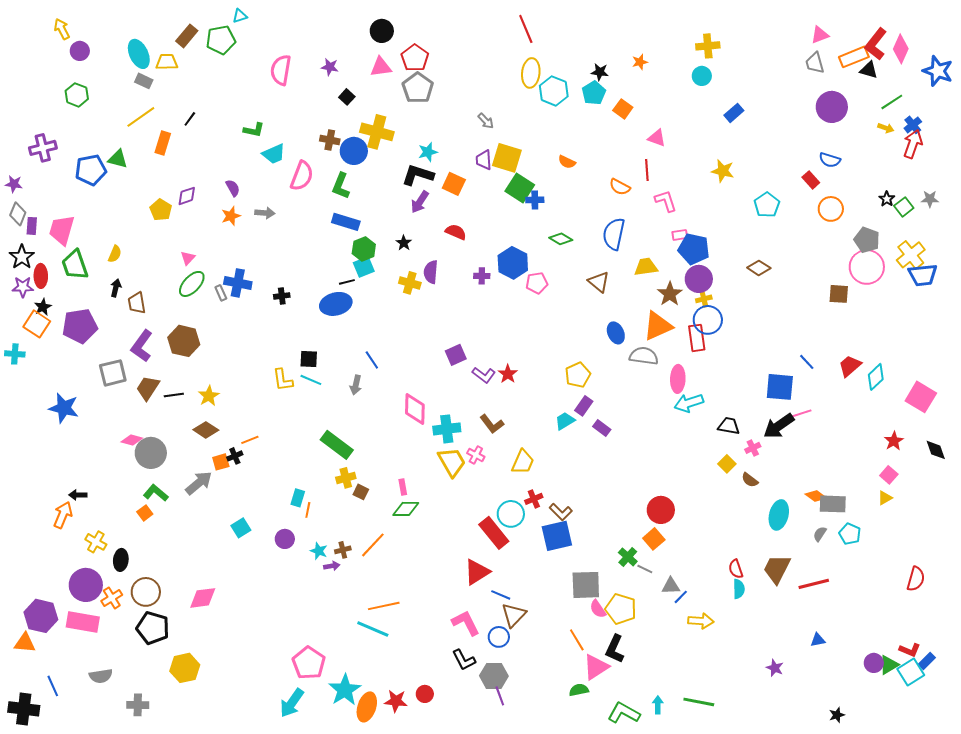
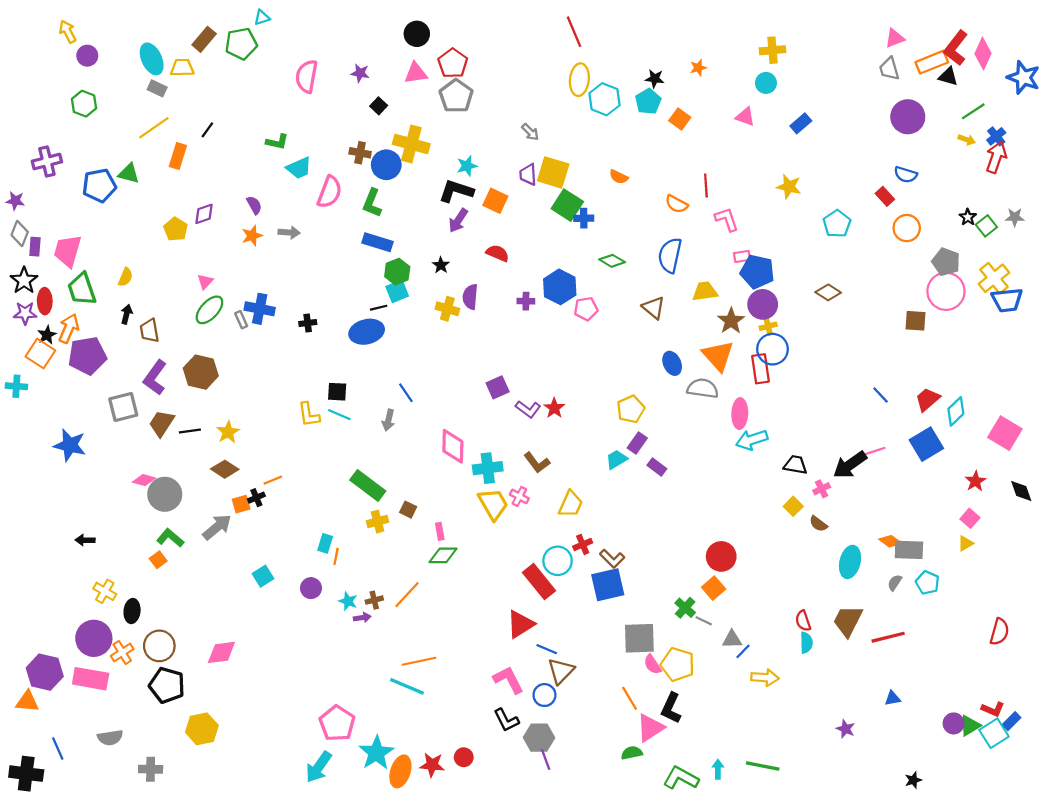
pink triangle: (657, 138) -> (745, 117), moved
orange triangle: (658, 326) -> (718, 356), turned -48
blue square: (780, 387) -> (926, 444), moved, turned -36
brown square: (361, 492) -> (408, 510), moved
orange arrow: (63, 515) -> (69, 328), moved

